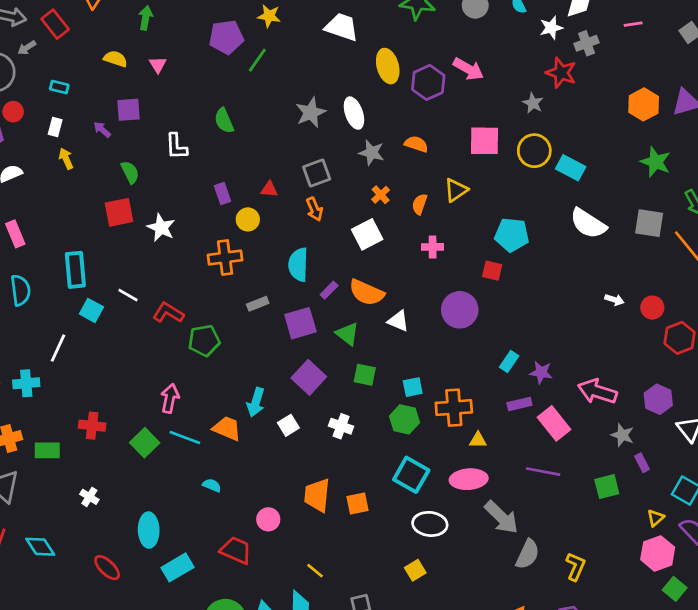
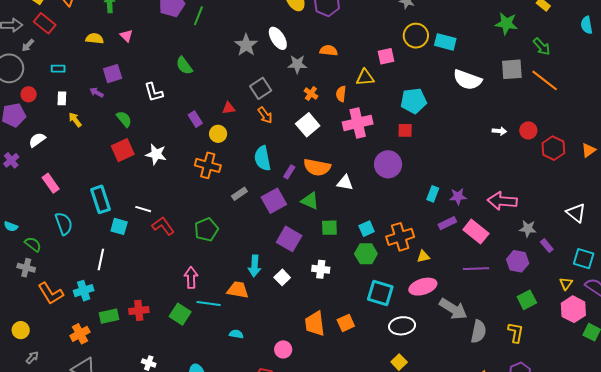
pink square: (485, 141) -> (386, 56), moved, size x0.7
yellow triangle: (456, 190) -> (365, 77), turned 42
pink cross: (433, 247) -> (358, 123), size x1.8
orange cross: (225, 258) -> (208, 165), turned 35
red L-shape: (168, 313) -> (163, 226), moved, turned 35
purple hexagon: (658, 399) -> (518, 261), moved
green rectangle: (47, 450) -> (109, 316), moved
green square: (607, 487) -> (527, 300), moved

